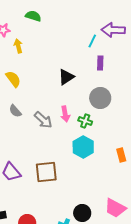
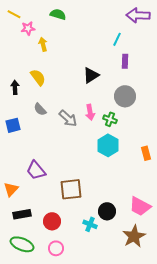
purple arrow: (113, 30) -> (138, 15), moved
brown square: (46, 172) -> (71, 189), moved

